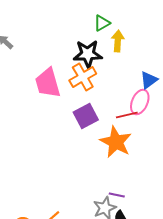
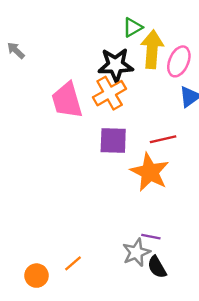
yellow arrow: (118, 41) -> (152, 49), size x1.4
pink ellipse: (140, 102) -> (179, 61), moved
purple square: (86, 116) -> (113, 140), turned 30

